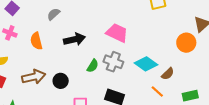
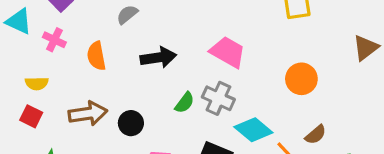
orange circle: (186, 43) -> (301, 79), moved
cyan diamond: (146, 64) -> (253, 130), moved
brown semicircle: (168, 74) -> (316, 135), moved

